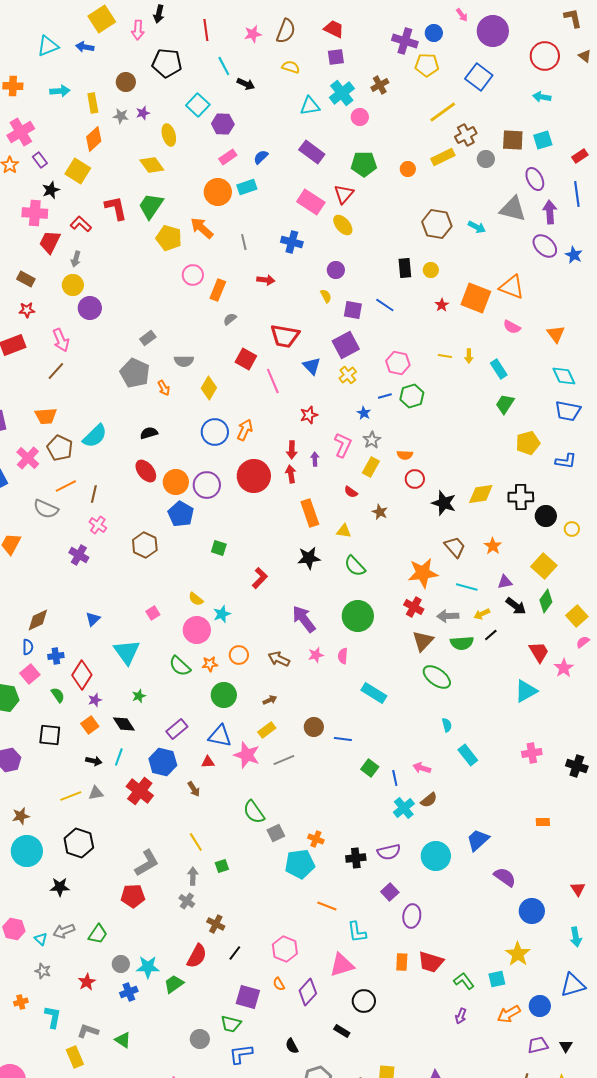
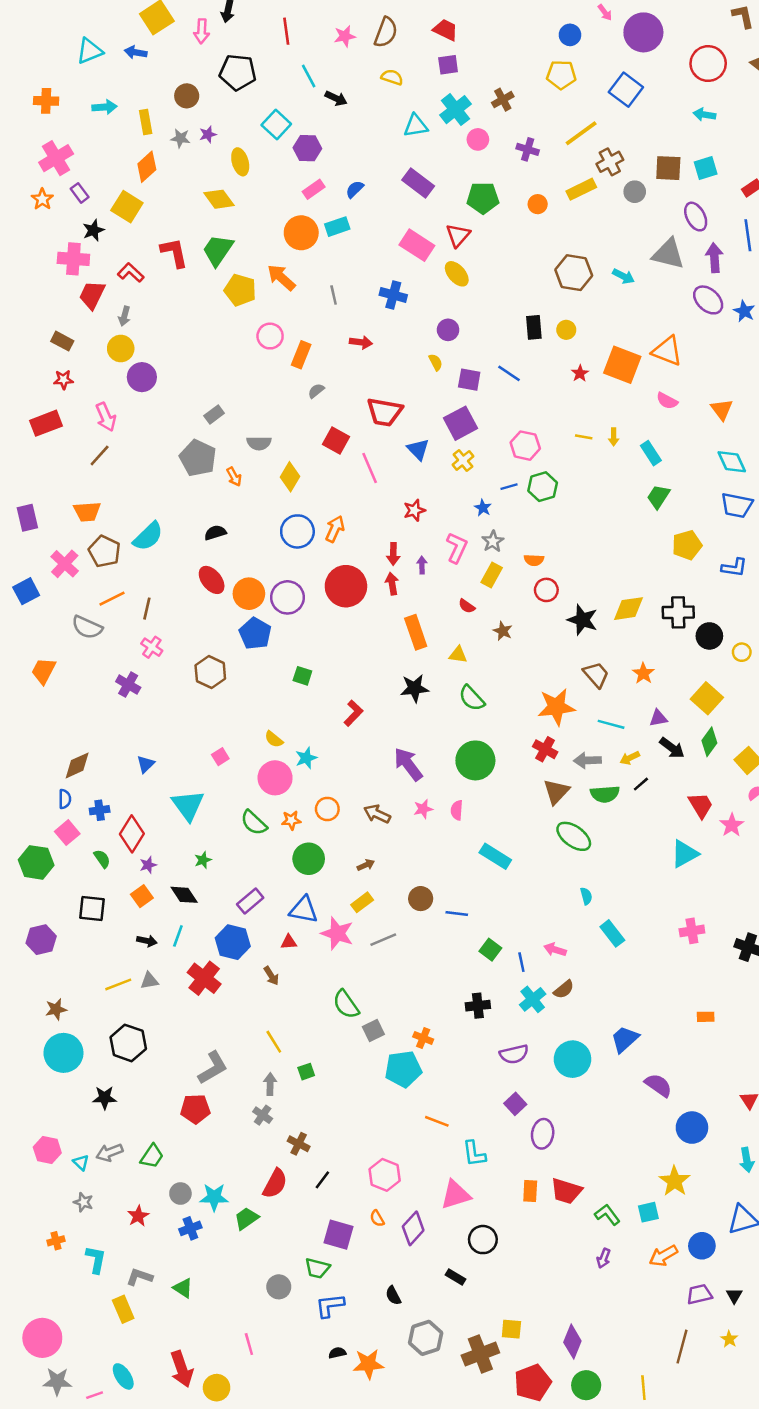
purple cross: (405, 41) -> (528, 149), moved, size x0.7
black cross: (356, 858) -> (478, 1006), moved

